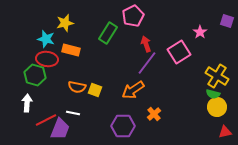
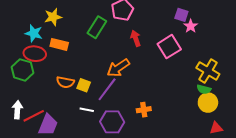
purple square: (227, 21) -> (181, 15), moved
purple line: (147, 63) -> (107, 89), moved
orange arrow: (133, 90) -> (118, 68), moved
white arrow: (27, 103) -> (17, 110), moved
white line: (73, 113) -> (87, 110), moved
orange cross: (154, 114) -> (144, 110), turned 32

